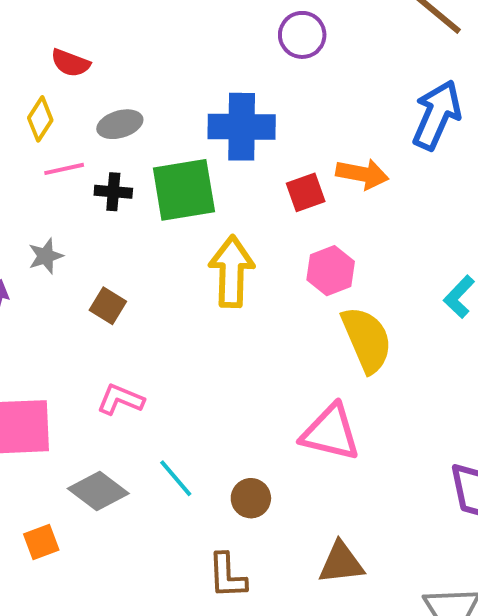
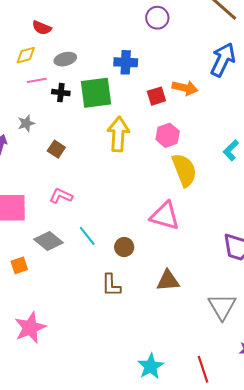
yellow diamond: (40, 119) -> (26, 55), turned 40
blue cross: (242, 127) -> (126, 62), size x0.7

